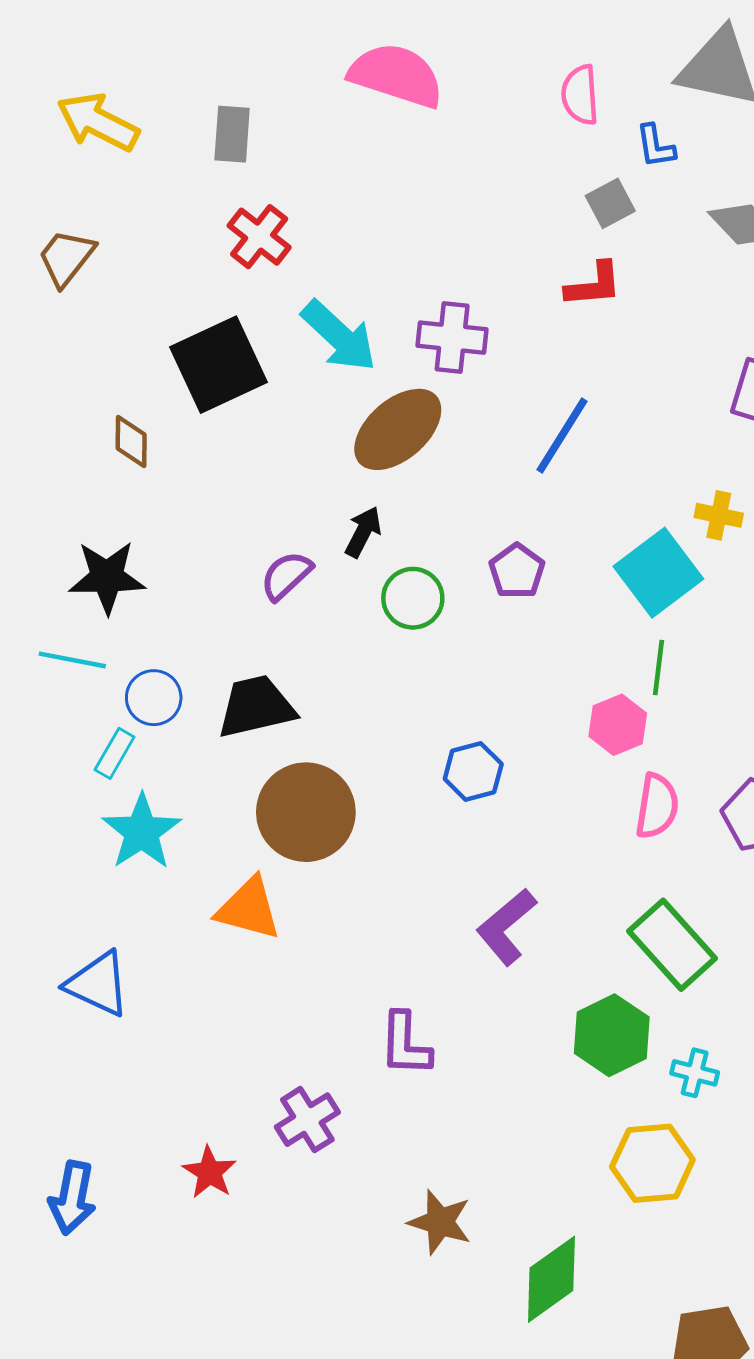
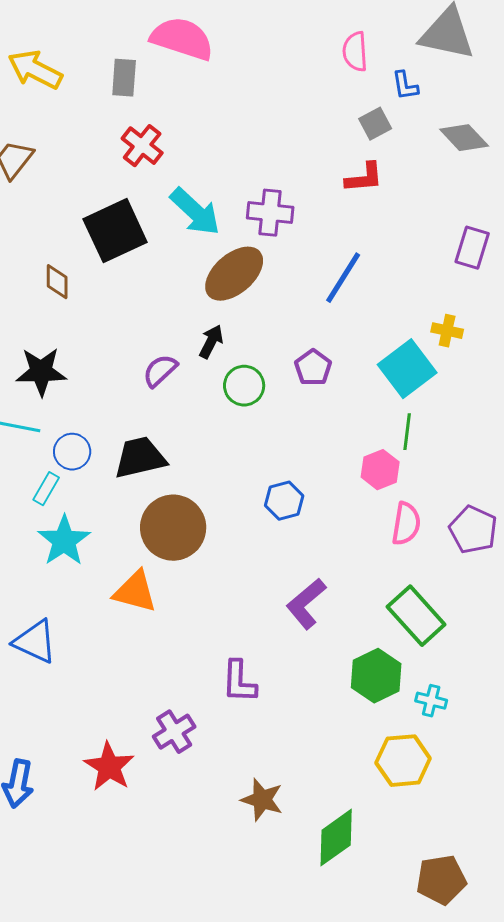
pink semicircle: (396, 75) -> (182, 39), moved
red star: (209, 1172) -> (109, 767), size x1.4

